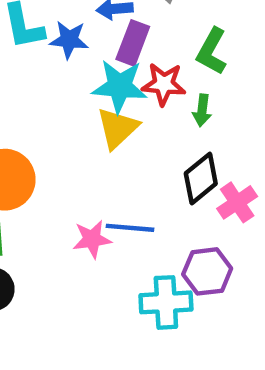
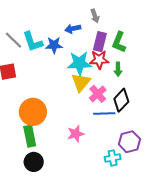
purple rectangle: (133, 43) -> (100, 42), moved
pink cross: (237, 202) -> (98, 94), moved
blue line: (130, 228) -> (104, 114), moved
cyan cross: (166, 302) -> (113, 158), size x0.7

